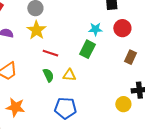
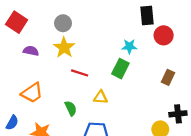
red circle: (122, 28) -> (164, 35), moved
green semicircle: (48, 75) -> (71, 108), moved

